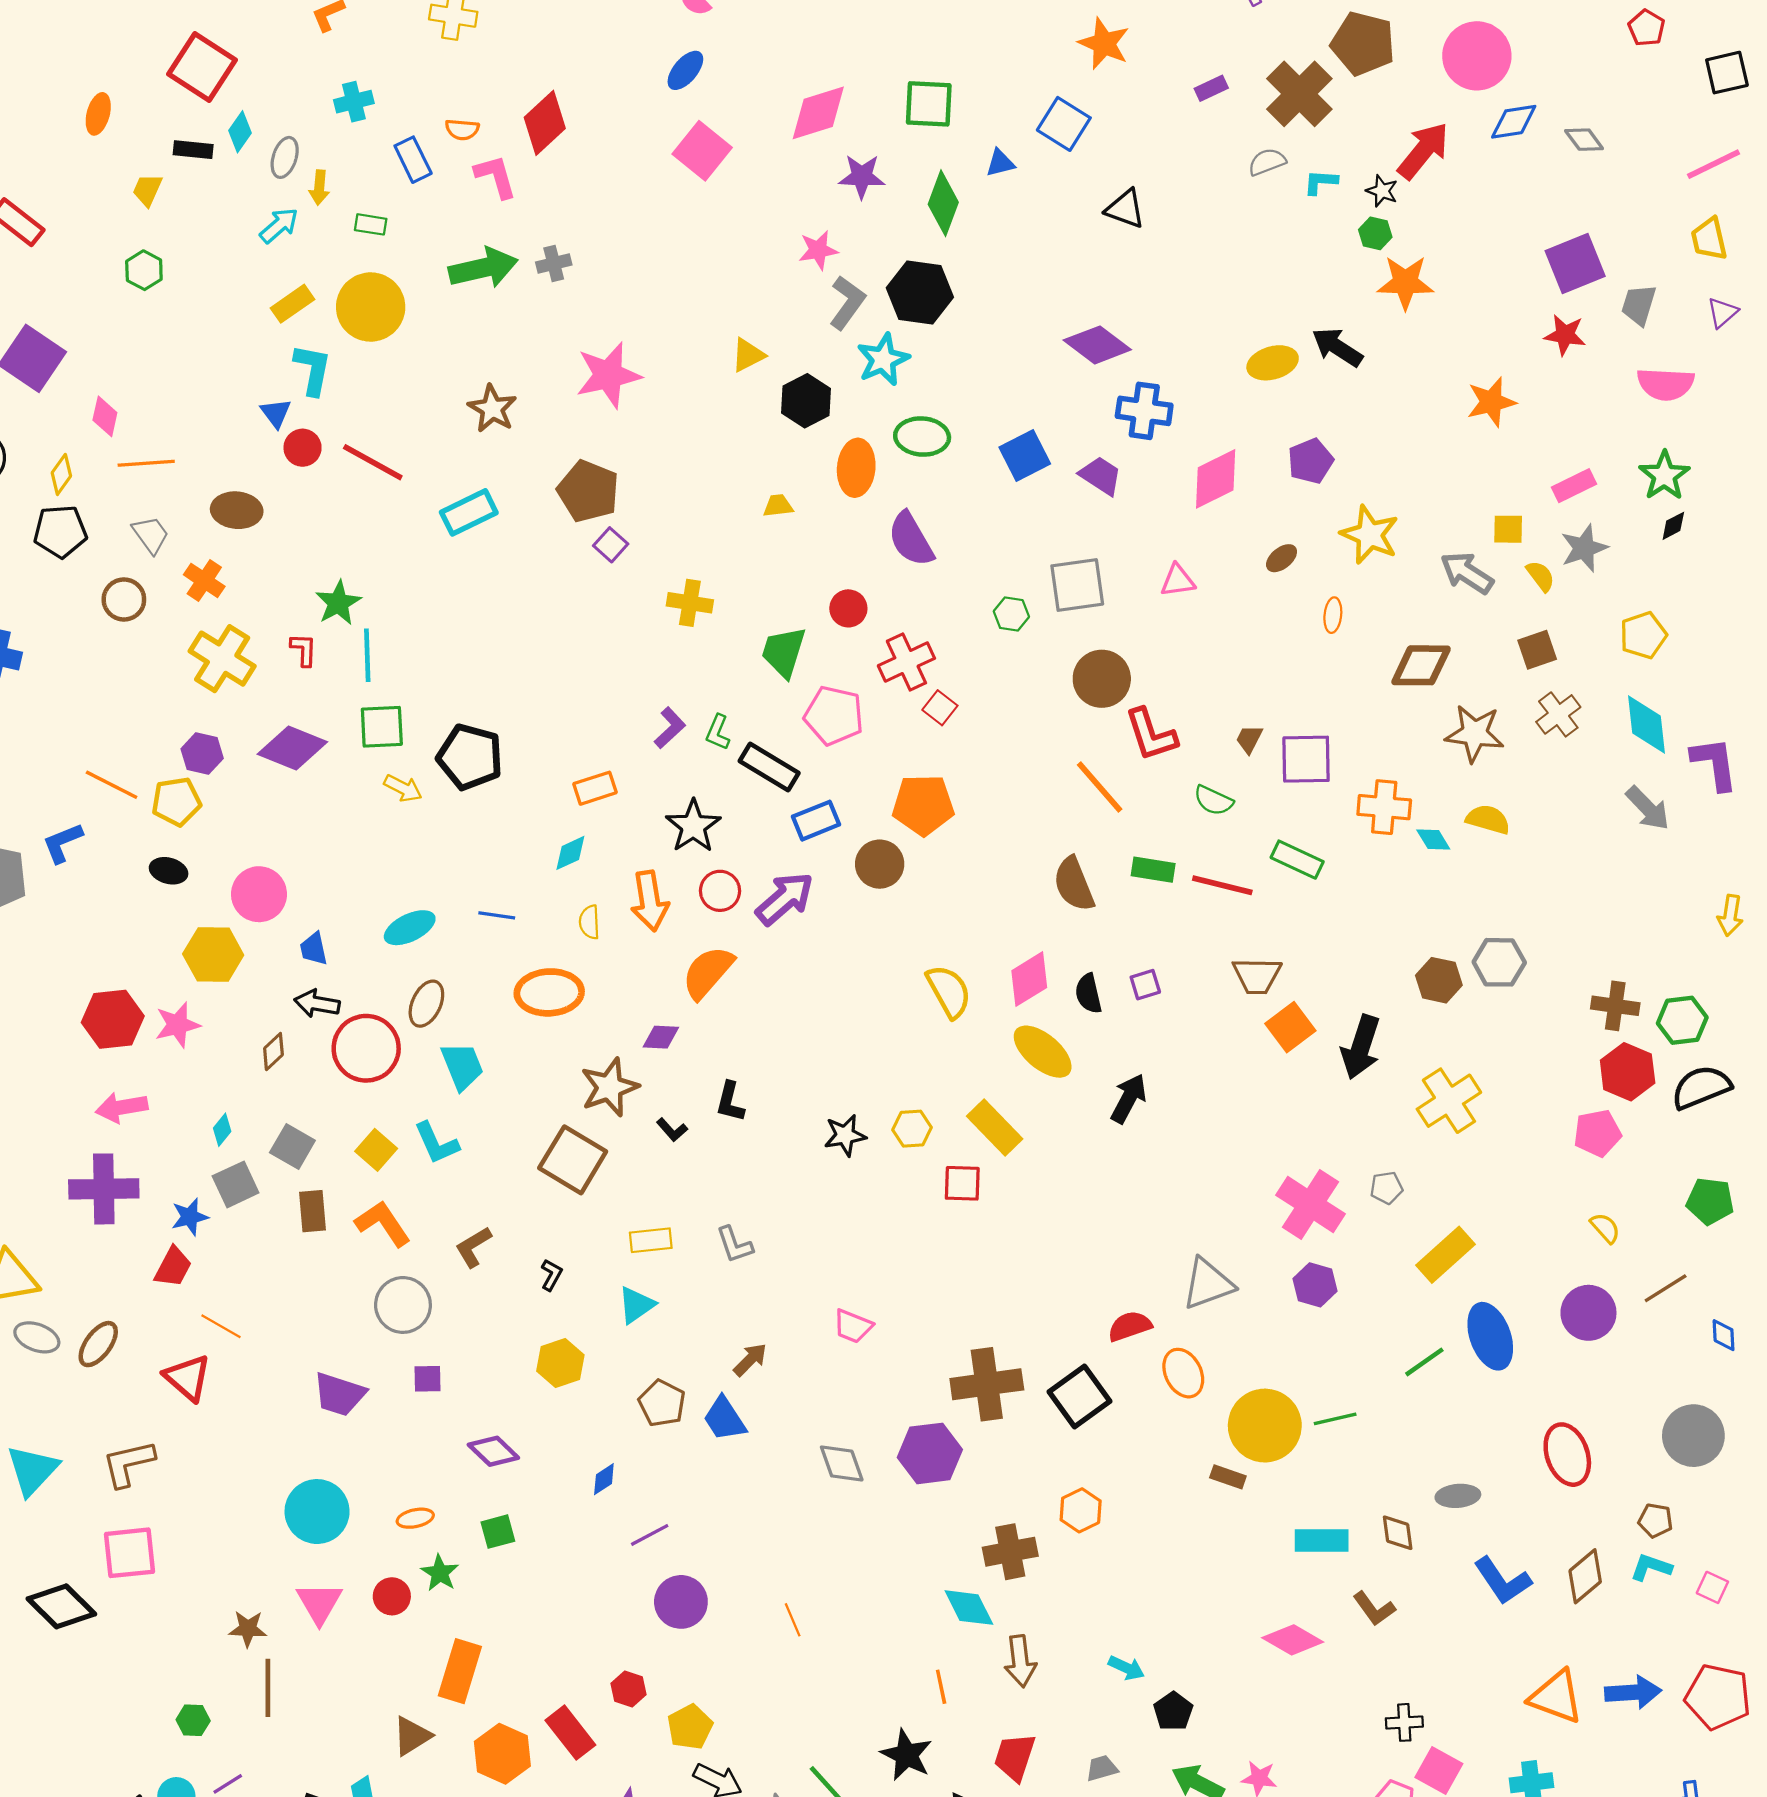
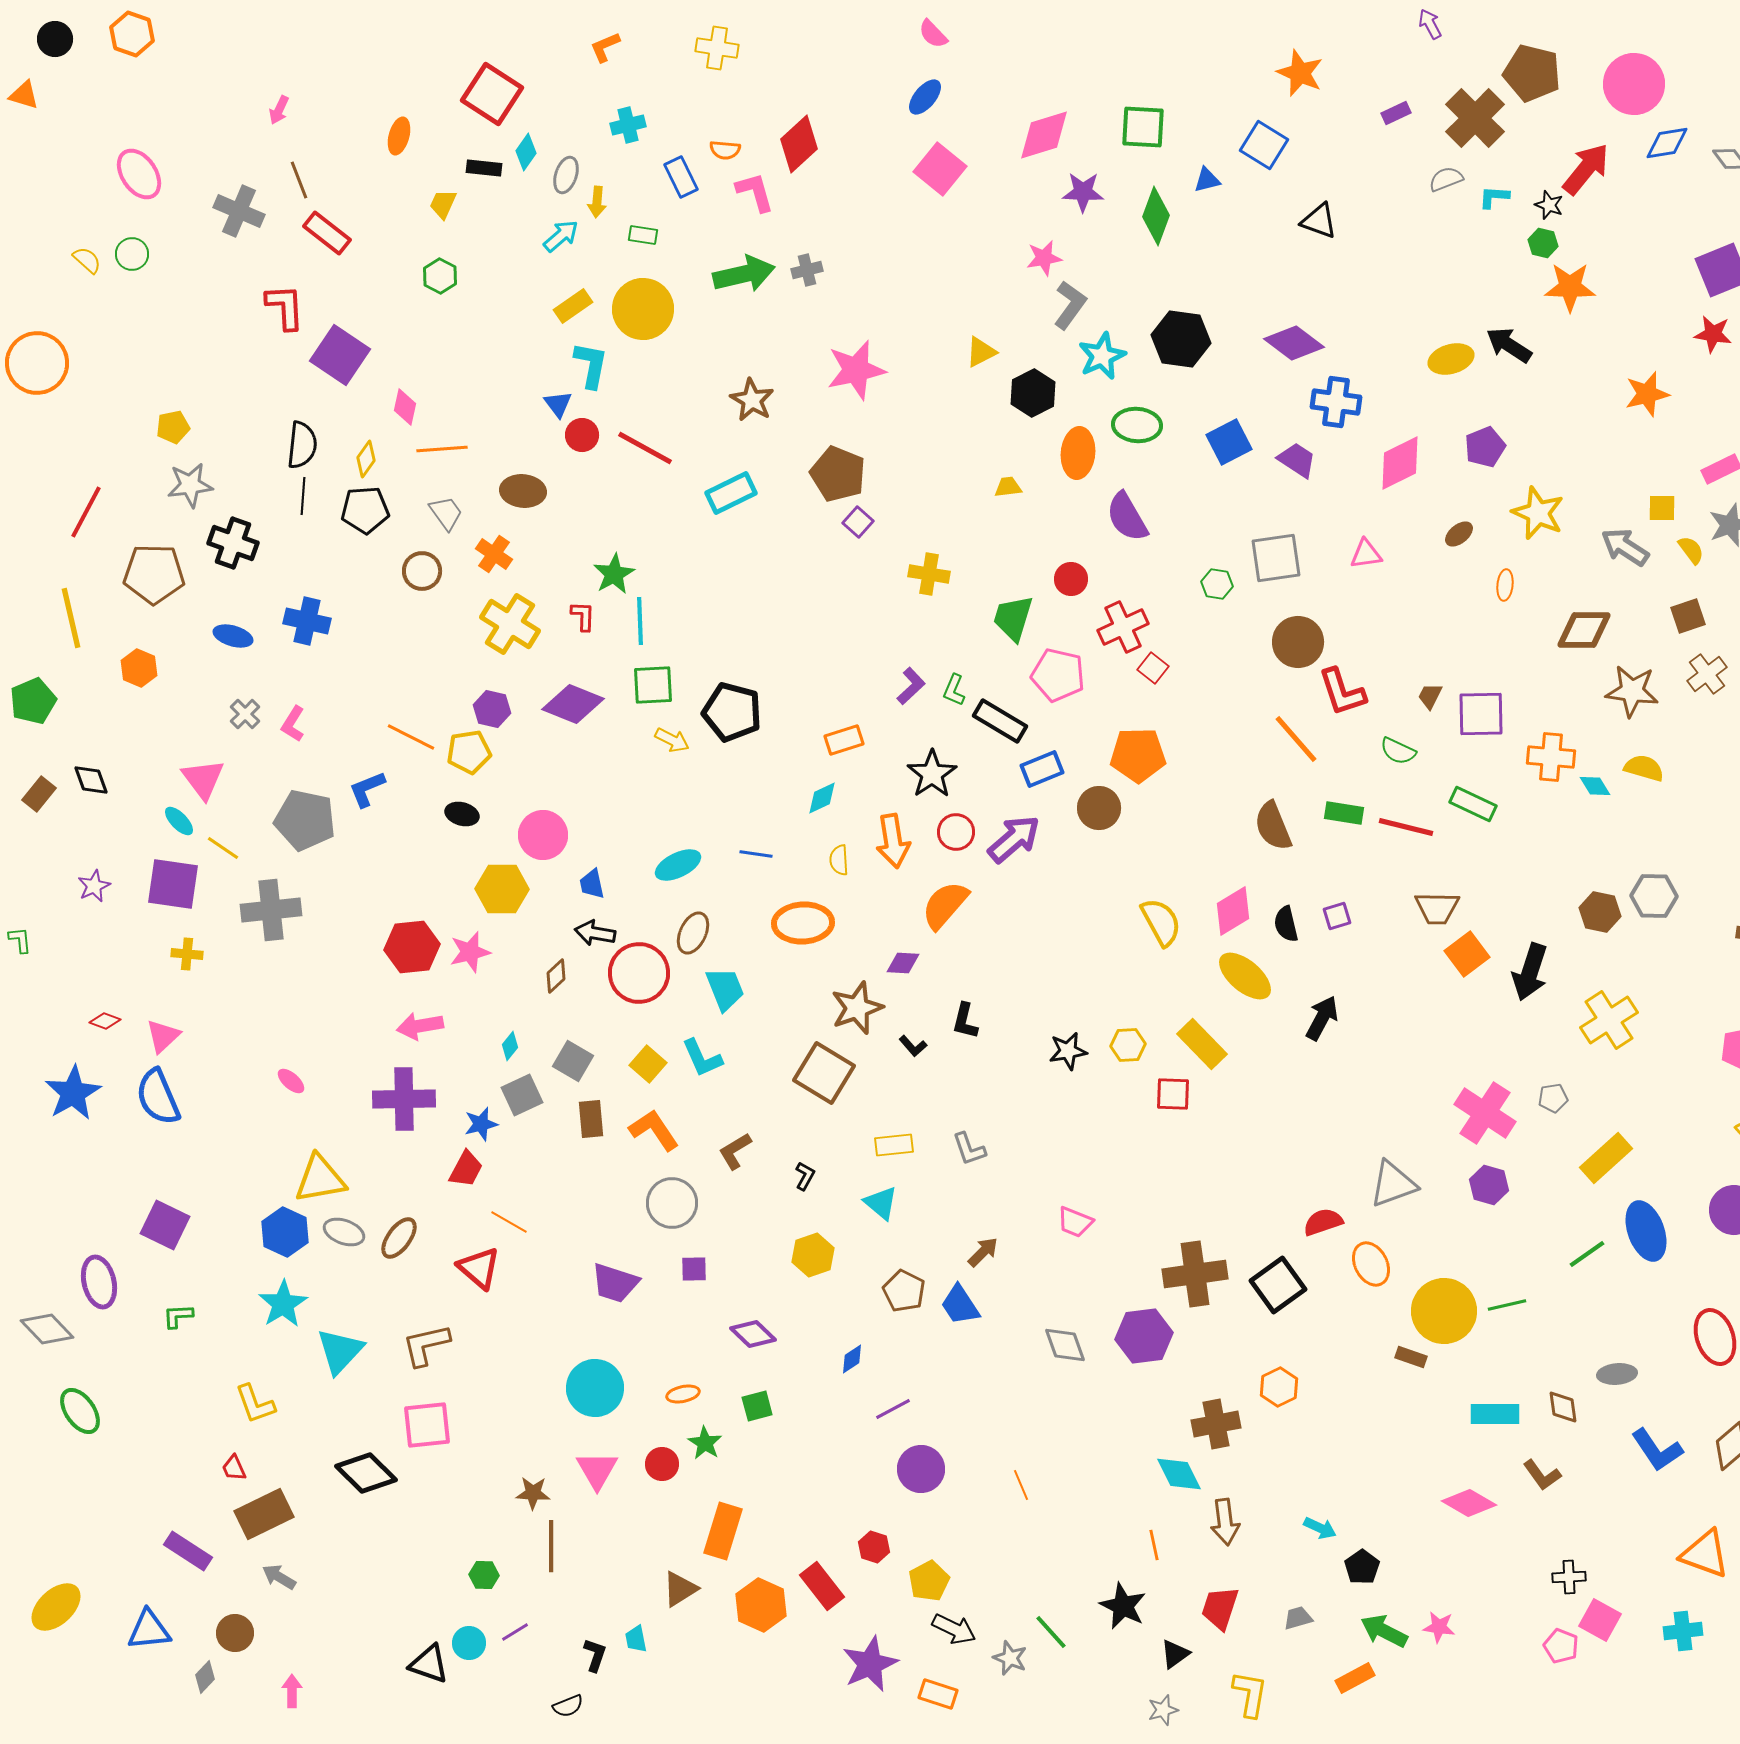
black hexagon: (920, 293) -> (1181, 339), moved
cyan triangle: (636, 1305) -> (881, 1203), turned -45

